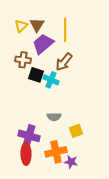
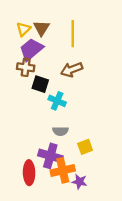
purple trapezoid: (43, 44) -> (31, 49), moved
brown arrow: (64, 62) -> (72, 70), turned 30
cyan cross: (51, 80) -> (57, 101), moved
purple cross: (29, 136) -> (50, 156), moved

